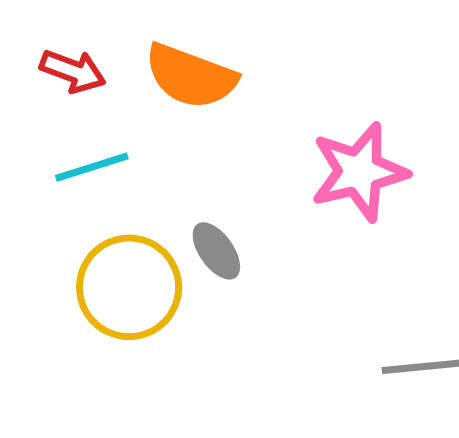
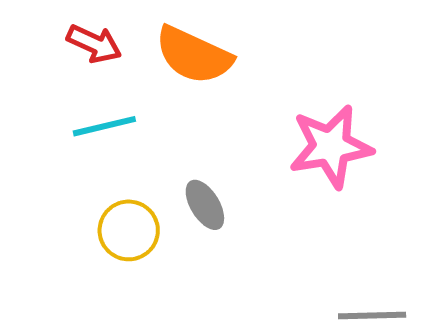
yellow circle: (129, 287) -> (129, 230), size x0.7

